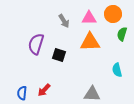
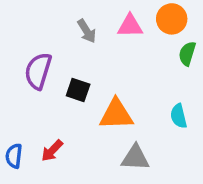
orange triangle: (90, 42) -> (116, 114), moved

